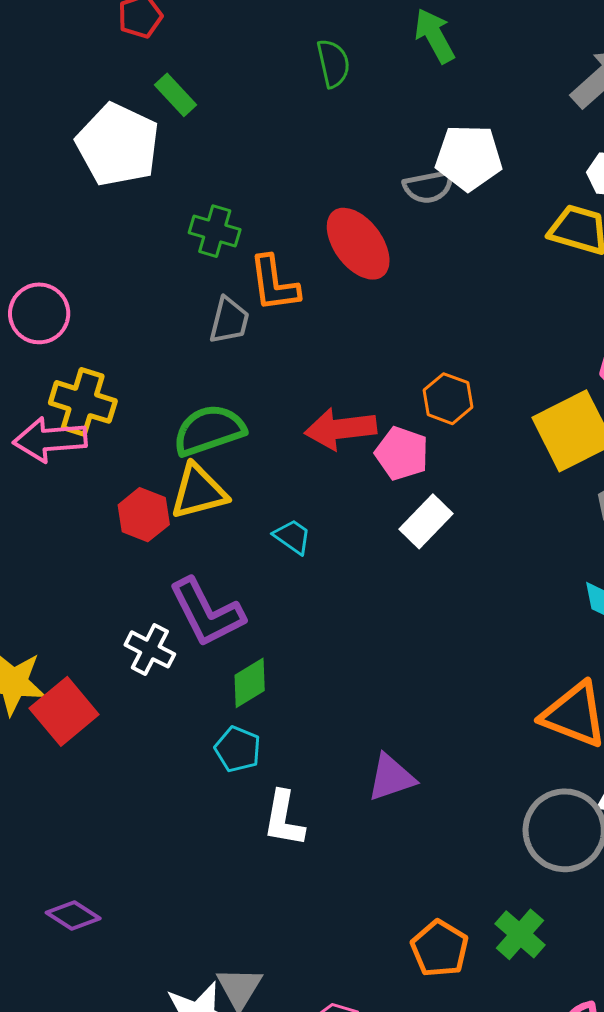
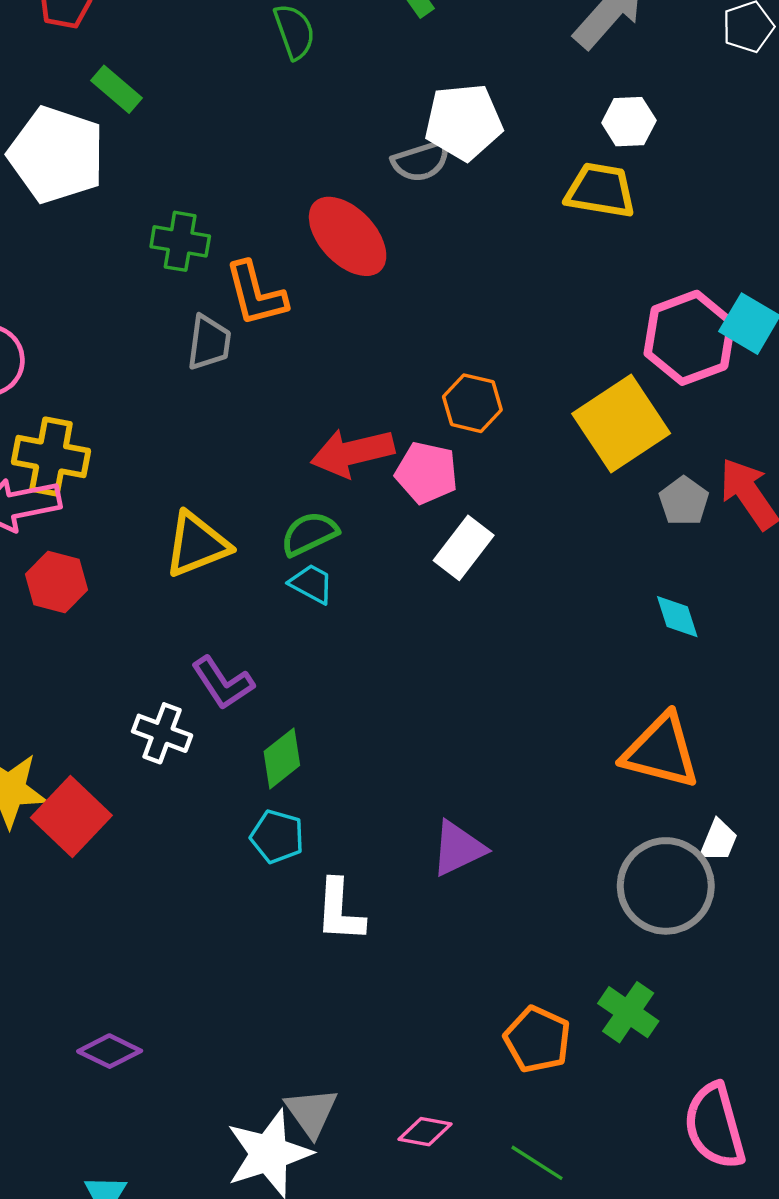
green semicircle: (209, 430) -> (309, 534), moved, size x0.7
red hexagon: (144, 515) -> (57, 582), moved
purple L-shape: (207, 613) -> (223, 683), size x0.7

